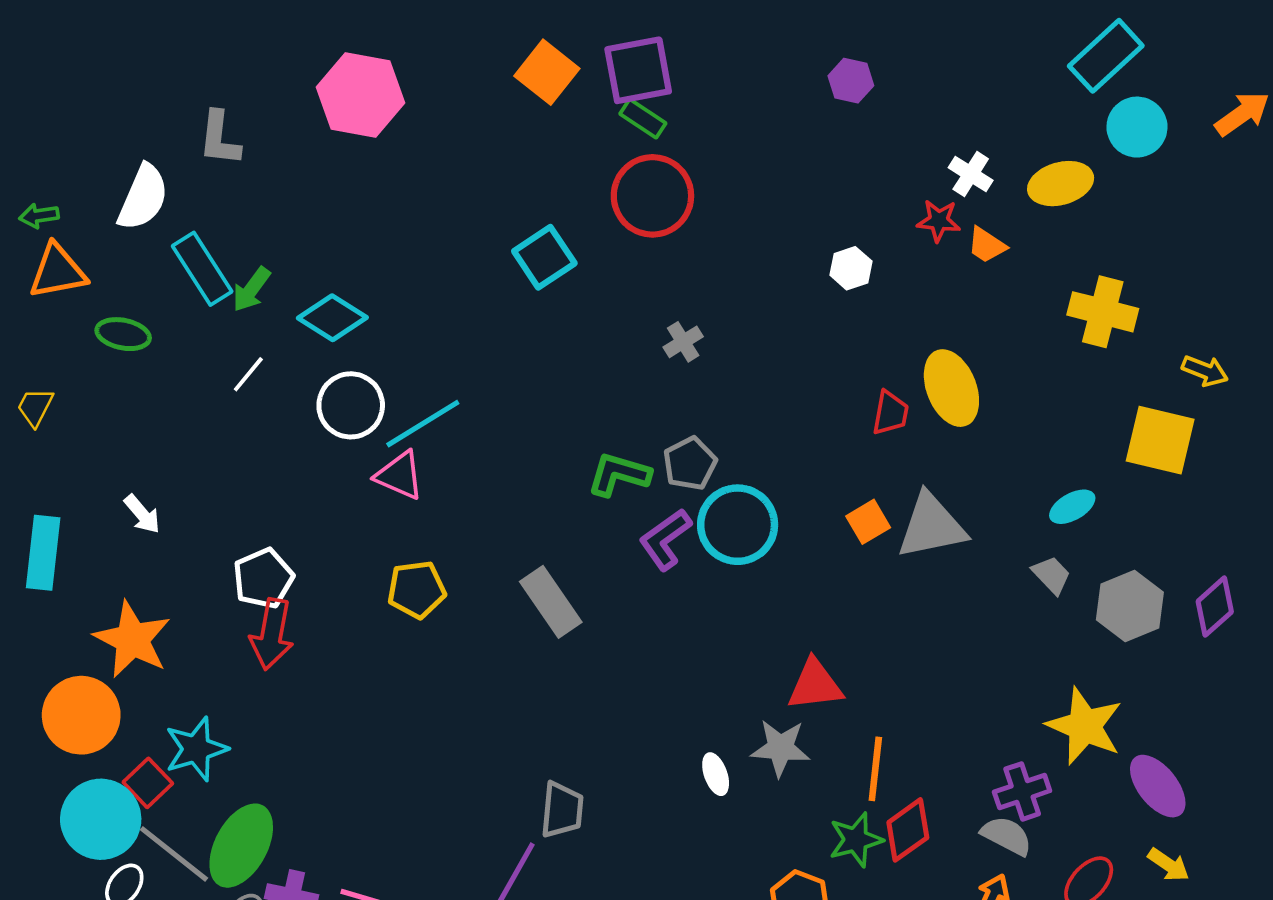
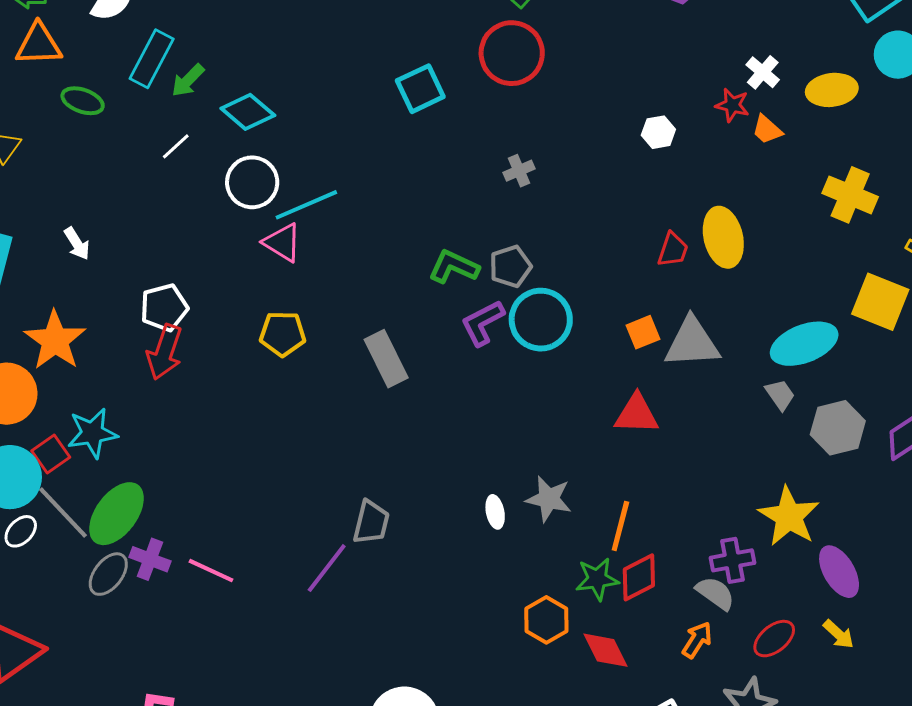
cyan rectangle: (202, 269) -> (152, 59), turned 52
cyan ellipse: (1072, 507) -> (804, 344), size x1.8
red triangle: (815, 685) -> (637, 414), moved

